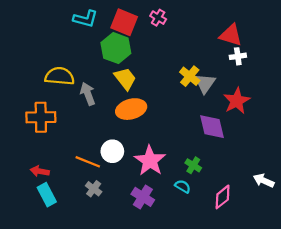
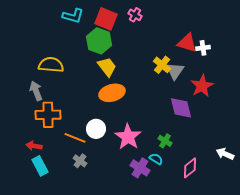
red triangle: (231, 35) -> (187, 43), moved
gray arrow: (88, 94) -> (36, 91), moved
orange cross: (41, 117) -> (48, 115), moved
purple cross: (143, 197) -> (140, 168), moved

